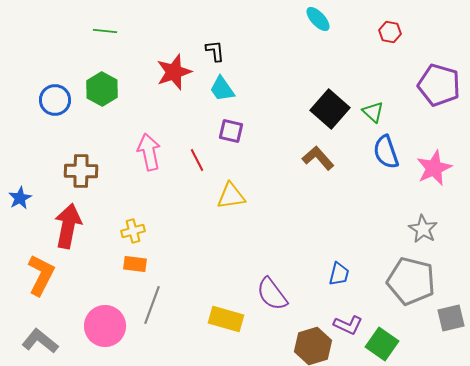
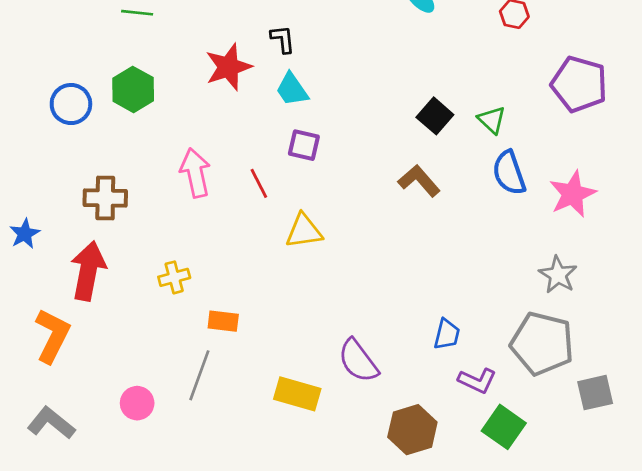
black square: (330, 109) -> (435, 116), size x0.7
orange rectangle: (135, 264) -> (223, 321), moved
purple L-shape: (348, 325) -> (477, 381), moved
pink circle: (105, 326) -> (137, 403), size x0.6

